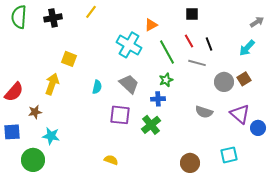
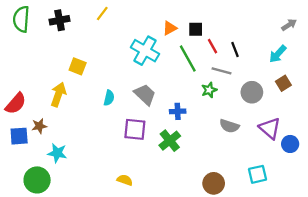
black square: (192, 14) -> (196, 29), moved
brown square: (244, 79) -> (283, 83), moved
green star: (166, 80) -> (209, 90), moved
blue square: (12, 132) -> (19, 136), moved

